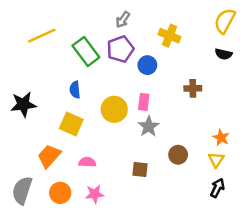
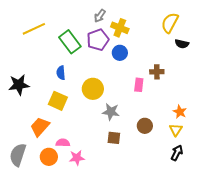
yellow semicircle: (225, 21) -> (170, 23), moved
yellow cross: (169, 36) -> (120, 28), moved
pink rectangle: (144, 102) -> (139, 85), moved
gray star: (149, 127) -> (111, 112), moved, turned -30
pink semicircle: (87, 162) -> (63, 143), moved

